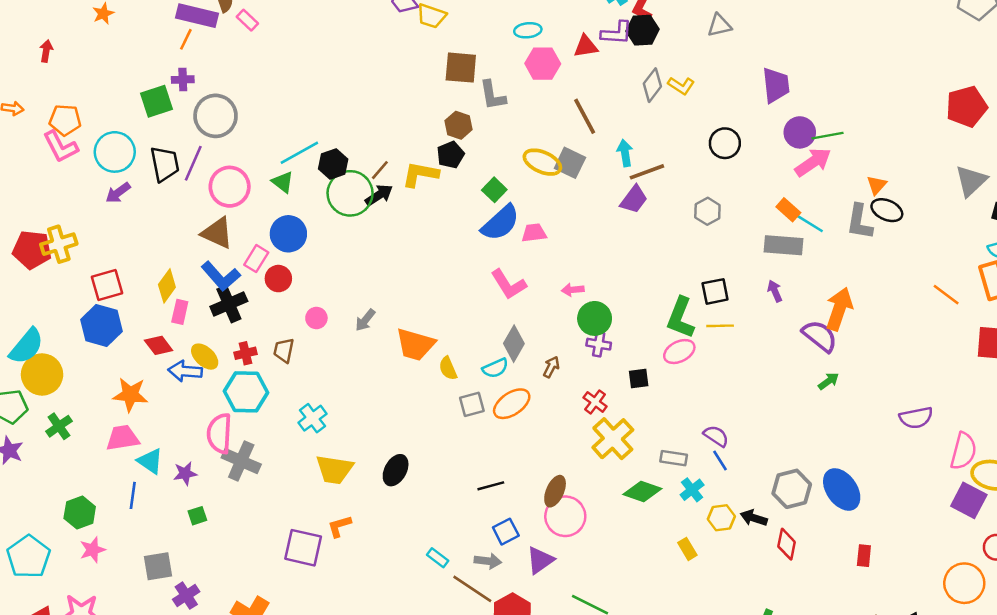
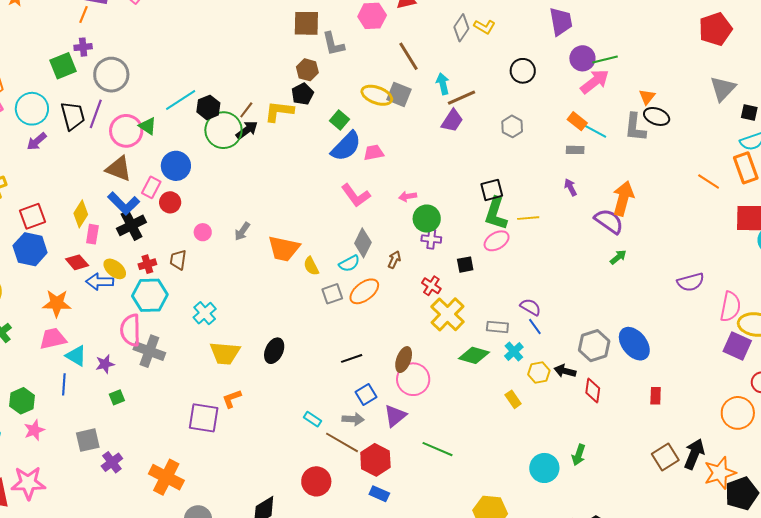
green triangle: (283, 182) -> (148, 126), moved
gray rectangle: (784, 245) -> (575, 150), size x0.6
black square: (715, 291) -> (492, 190), moved

